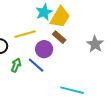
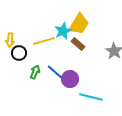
cyan star: (44, 12) -> (63, 31), moved
purple circle: (44, 49) -> (70, 79), moved

